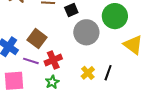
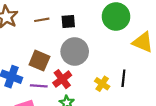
black square: (71, 10) -> (68, 21), turned 32
gray circle: (86, 32) -> (75, 51), moved

